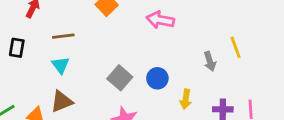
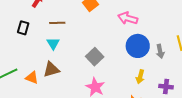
blue circle: (157, 78) -> (138, 46), moved, size x1.5

